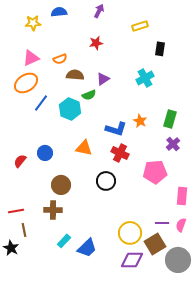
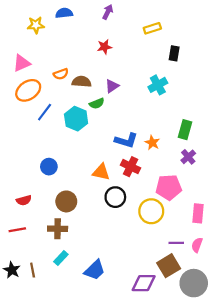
pink triangle: (31, 58) -> (22, 63), moved
orange semicircle: (60, 59) -> (61, 74), moved
orange star: (140, 121) -> (152, 143), moved
orange triangle: (84, 148) -> (101, 172), moved
red semicircle: (20, 161) -> (24, 200), moved, turned -144
brown line: (24, 230) -> (33, 270), moved
yellow circle: (130, 233) -> (151, 211), moved
cyan rectangle: (64, 241) -> (61, 258), moved

